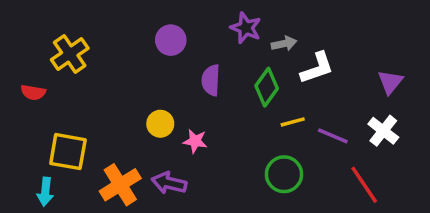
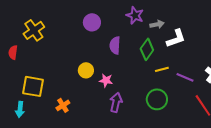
red semicircle: (33, 92) -> (13, 52), turned 88
purple arrow: (169, 183) -> (116, 102), moved, turned 90
orange cross: (120, 185) -> (63, 105), size x0.6

